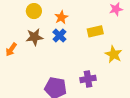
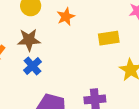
blue cross: (59, 36) -> (32, 66), moved

